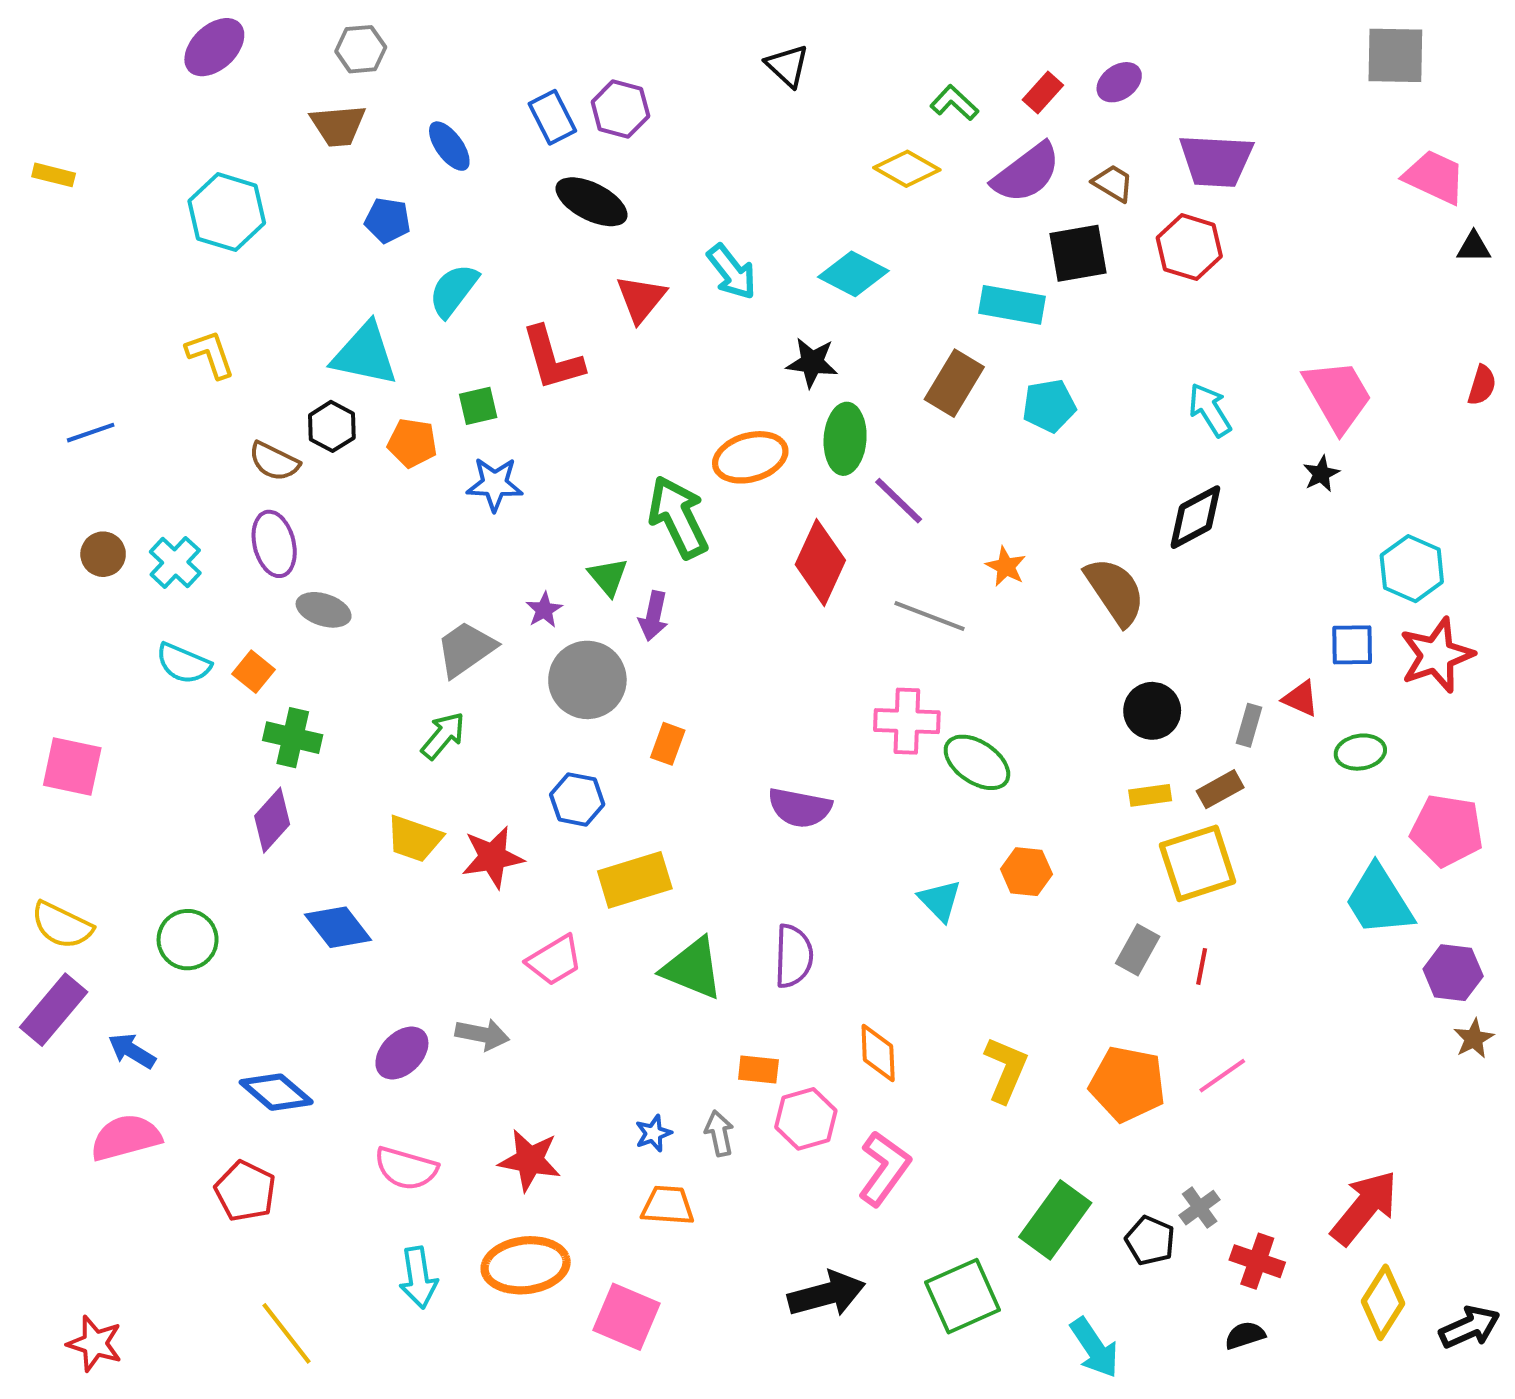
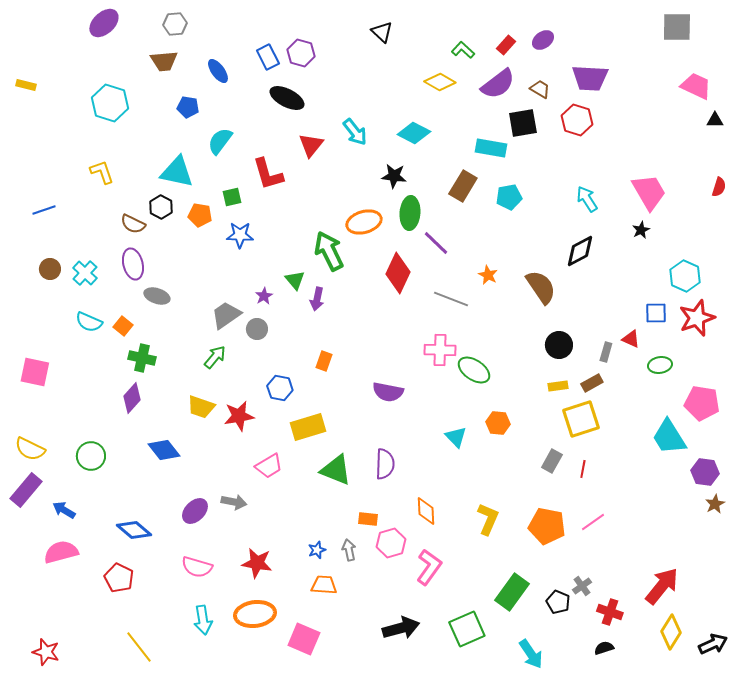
gray circle: (587, 680) -> (257, 329), moved, size x0.6

